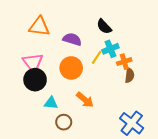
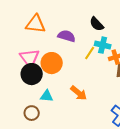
cyan cross: (110, 49) -> (103, 45), turned 35
orange circle: (71, 68) -> (52, 63), moved
brown circle: (64, 122) -> (32, 113), moved

